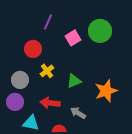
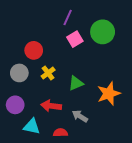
purple line: (48, 22) -> (68, 17), moved
gray circle: (20, 80) -> (19, 73), moved

